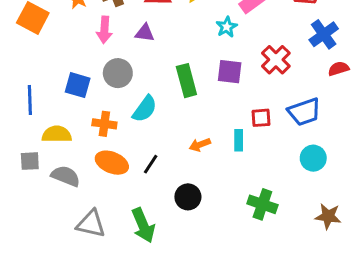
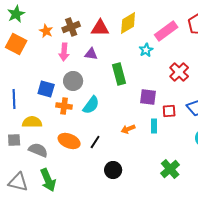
purple square: (230, 72) -> (148, 97), moved
green rectangle: (186, 81) -> (119, 74), moved
orange cross: (104, 124) -> (64, 106), moved
black circle: (188, 197) -> (113, 170), moved
green cross: (262, 204) -> (170, 169), turned 30
gray triangle: (91, 224) -> (18, 182), moved
green arrow: (143, 225) -> (48, 180), moved

